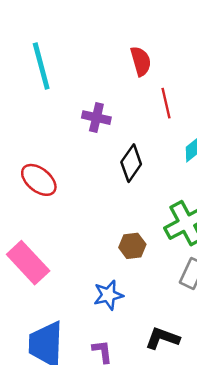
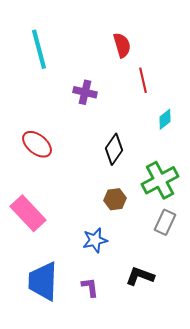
black diamond: (131, 163) -> (114, 149), moved

